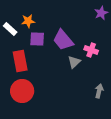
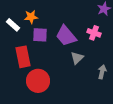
pink cross: (91, 50) -> (94, 33), moved
red circle: (22, 91) -> (38, 81), moved
gray arrow: (99, 91) -> (102, 72), moved

